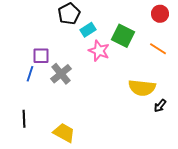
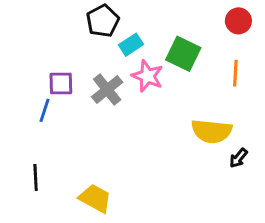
orange line: (158, 49) -> (235, 73), turned 60
gray cross: (61, 74) -> (107, 89), moved

